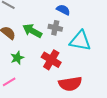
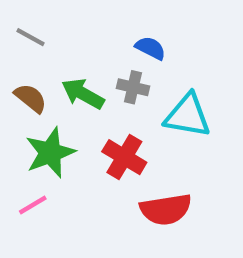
green star: (17, 58) -> (50, 153), size x1.6

